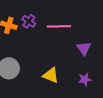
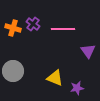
purple star: (85, 79) -> (77, 88), moved

